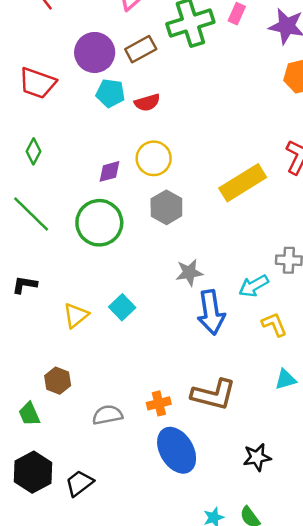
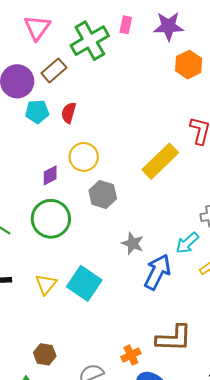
red semicircle: (147, 103) -> (69, 113), turned 135
gray star: (189, 273) -> (133, 243), turned -30
cyan square: (122, 307) -> (84, 283), size x1.6
blue arrow: (211, 312) -> (157, 272), turned -132
yellow triangle: (76, 315) -> (46, 284), moved

